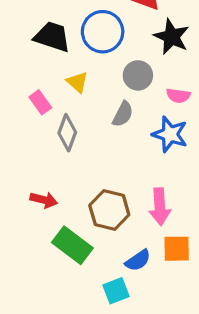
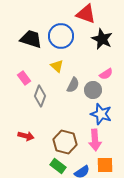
gray circle: (138, 75) -> (93, 90), moved
yellow triangle: (77, 82) -> (57, 66), moved
pink semicircle: (178, 96) -> (106, 74), turned -40
blue star: (170, 134) -> (101, 114), moved
green rectangle: (72, 245) -> (58, 166), moved, size x0.7

